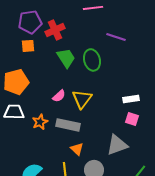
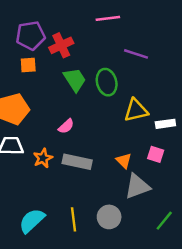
yellow triangle: (82, 99) -> (136, 110), moved, turned 40
white rectangle: (131, 99) -> (165, 124), moved
orange triangle: (77, 149) -> (124, 161), moved

